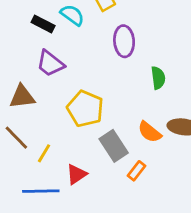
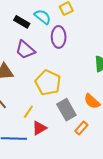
purple ellipse: (124, 41) -> (59, 37), moved
yellow line: (44, 153) -> (28, 112), moved

